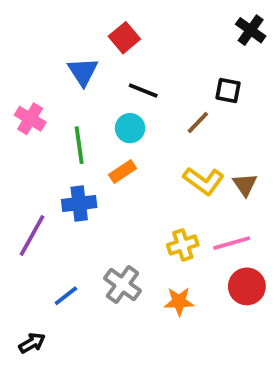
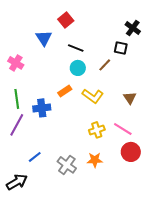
black cross: (251, 30) -> (133, 28), moved
cyan circle: (130, 128) -> (78, 68), moved
green line: (79, 145) -> (17, 99), moved
yellow L-shape: (204, 181) -> (93, 96), moved
pink line: (232, 243) -> (123, 129), turned 48
gray cross: (122, 285) -> (67, 165), moved
black arrow: (32, 343) -> (17, 182), size x1.5

